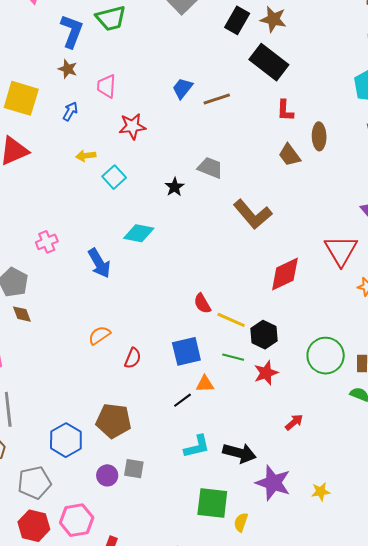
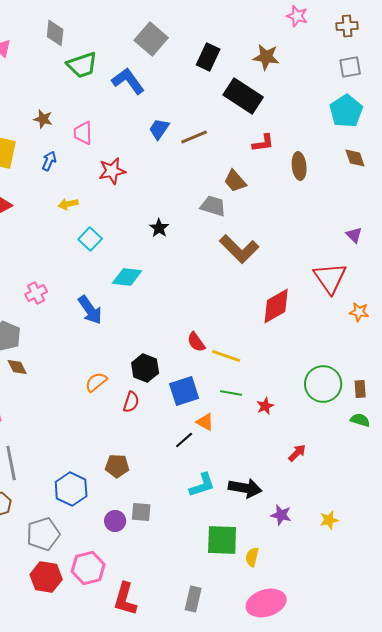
brown star: (273, 19) -> (266, 57), moved
blue L-shape: (72, 31) -> (128, 81), moved, turned -52
red L-shape: (285, 111) -> (263, 143), turned -95
brown trapezoid: (290, 155) -> (235, 181), moved
gray trapezoid: (210, 168) -> (213, 206), moved
cyan square: (114, 177) -> (90, 239), moved
black hexagon: (264, 335) -> (145, 368), moved
red star: (266, 373) -> (265, 406), size x0.7
orange triangle: (205, 384) -> (205, 422), turned 36
brown pentagon: (114, 421) -> (117, 466), size x0.7
purple star: (273, 483) -> (281, 515), size x0.6

